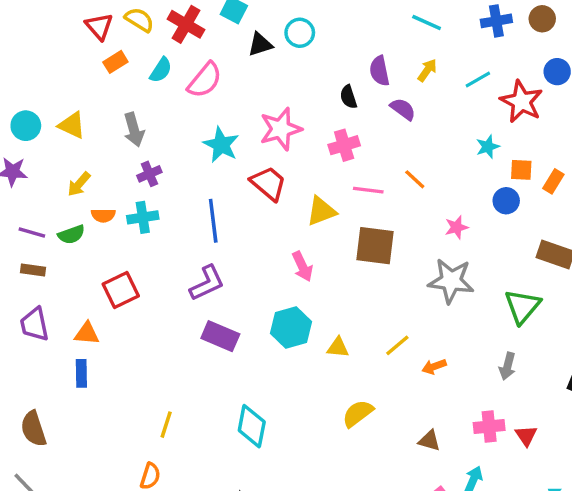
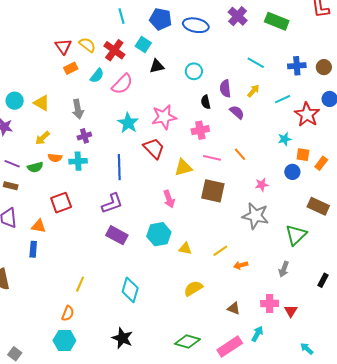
cyan circle: (300, 33) -> (194, 71), moved

